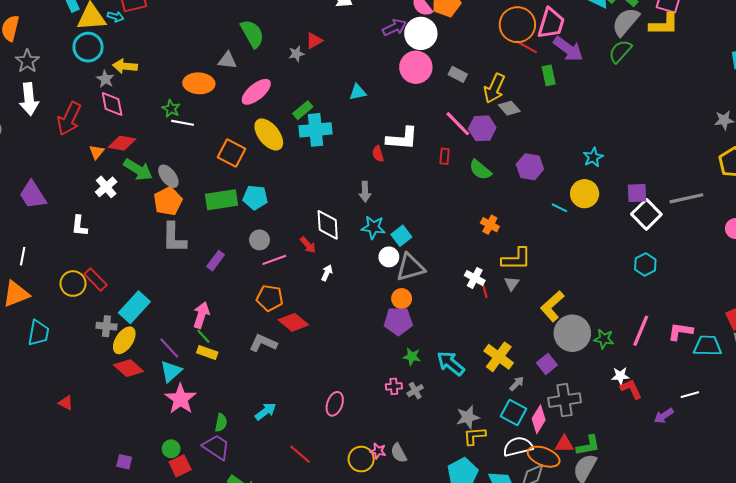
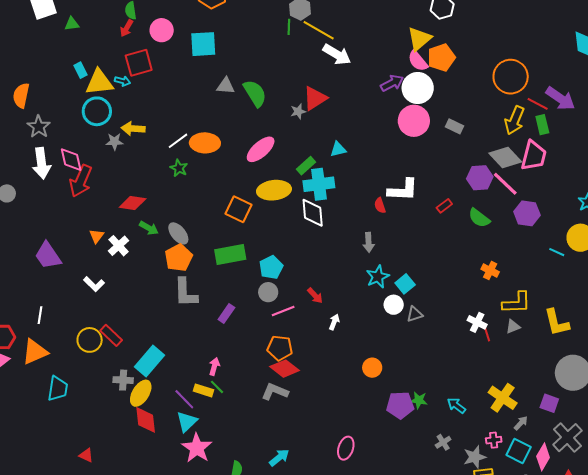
pink trapezoid: (551, 23) -> (534, 156), moved
red triangle: (314, 41) -> (315, 98), size x1.5
red line: (527, 47) -> (538, 104), moved
gray triangle: (227, 60) -> (226, 86), moved
gray star: (105, 79) -> (114, 142), turned -30
yellow arrow: (494, 88) -> (515, 120), moved
cyan triangle: (358, 92) -> (338, 149), moved
pink diamond: (112, 104) -> (71, 160), moved
gray diamond: (509, 108) -> (505, 158), size x1.5
white line: (183, 123) -> (178, 141), moved, turned -45
pink line: (458, 124) -> (505, 184), moved
yellow ellipse: (269, 134) -> (274, 190), turned -56
orange triangle: (97, 152) -> (97, 236), moved
red rectangle: (445, 156) -> (444, 206), turned 49
green arrow: (138, 170) -> (149, 228), size x0.7
cyan pentagon: (255, 197) -> (271, 267), moved, turned -30
white diamond: (328, 225) -> (313, 213), moved
white L-shape: (79, 226) -> (94, 284), turned -50
cyan star: (373, 227) -> (378, 277), turned -30
gray triangle: (410, 267) -> (415, 314), size x0.6
gray triangle: (512, 283) -> (513, 327), turned 35
orange circle: (402, 299) -> (372, 368), moved
yellow L-shape: (552, 306) -> (557, 323), moved, turned -60
pink arrow: (201, 315) -> (214, 366), size x0.7
purple pentagon: (398, 321) -> (400, 405), moved
red diamond: (293, 322) -> (285, 369), moved
yellow rectangle: (207, 353) -> (203, 390), moved
cyan arrow: (451, 363) -> (456, 406), size x0.7
purple square: (547, 364) -> (549, 403), turned -30
red diamond: (129, 368) -> (146, 420), turned 44
pink cross: (394, 386) -> (494, 440), moved
gray cross: (415, 391) -> (443, 442), moved
gray cross: (565, 400) -> (567, 438), turned -32

